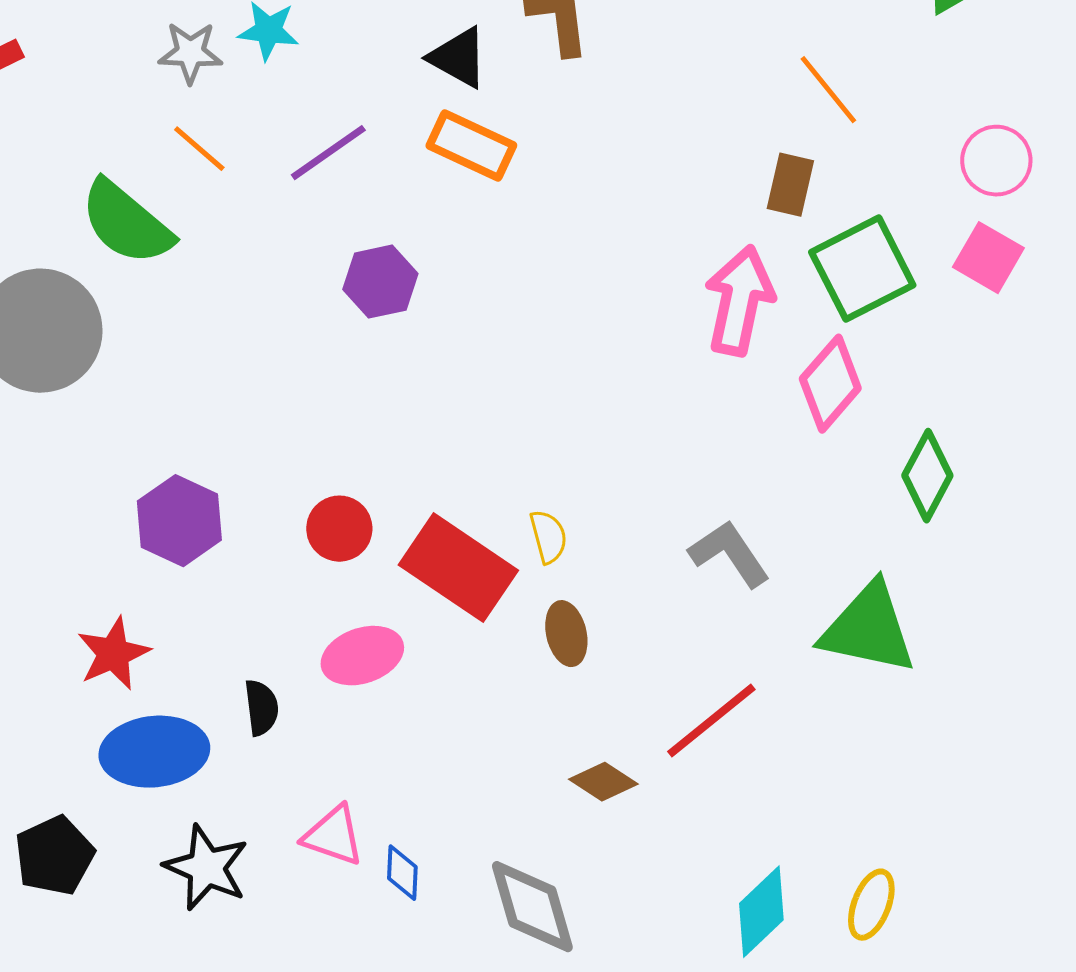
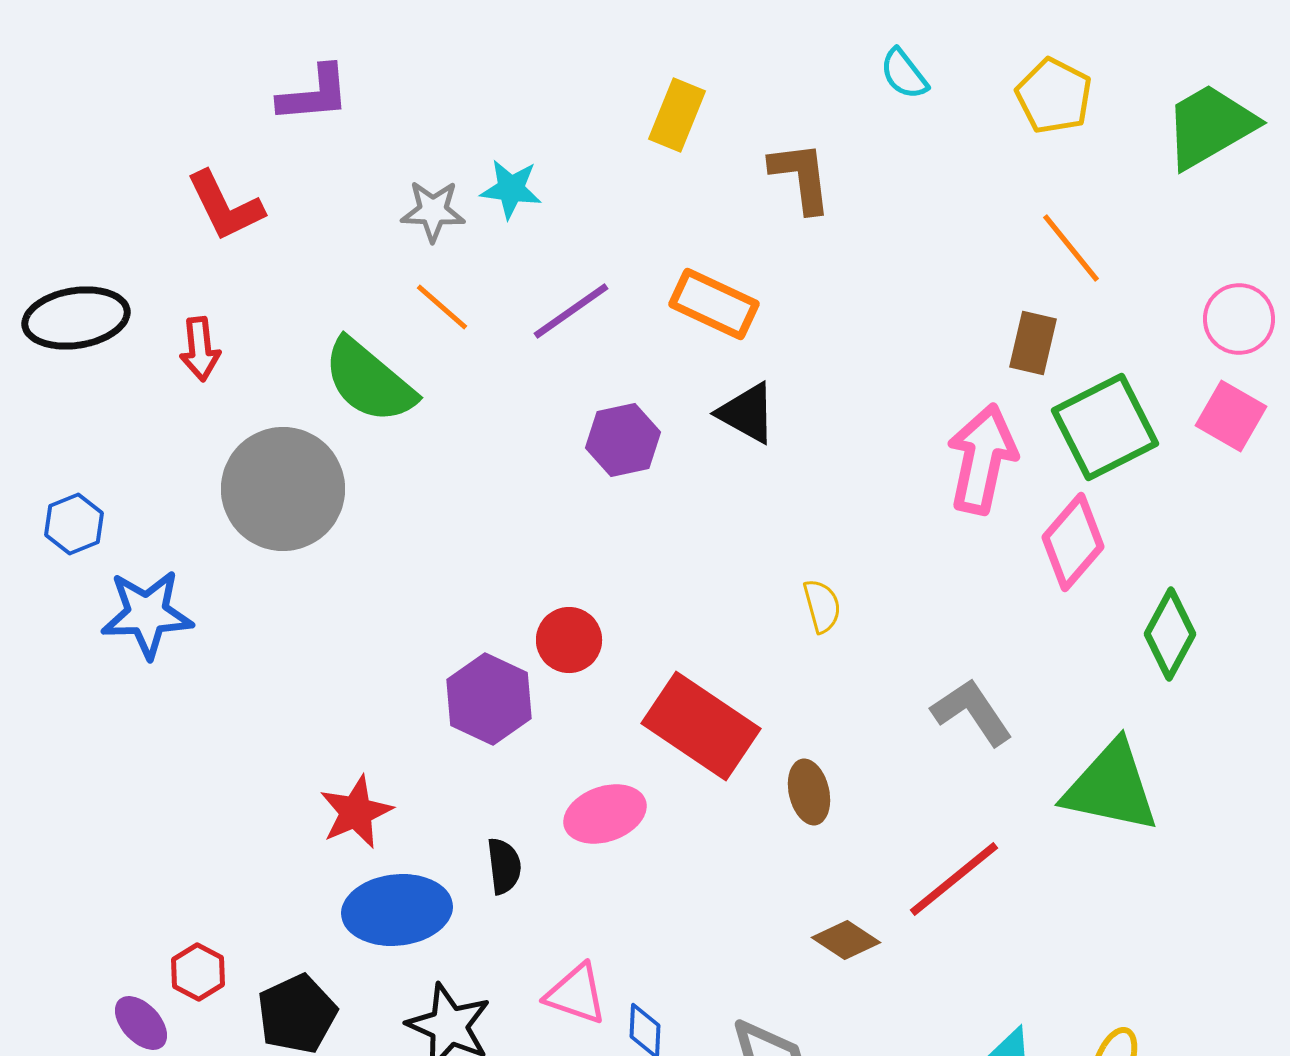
black triangle: (458, 58) -> (747, 413), moved
purple hexagon: (179, 521) -> (489, 699), moved
red circle: (339, 529) -> (569, 640), moved
yellow semicircle: (548, 537) -> (822, 606), moved

